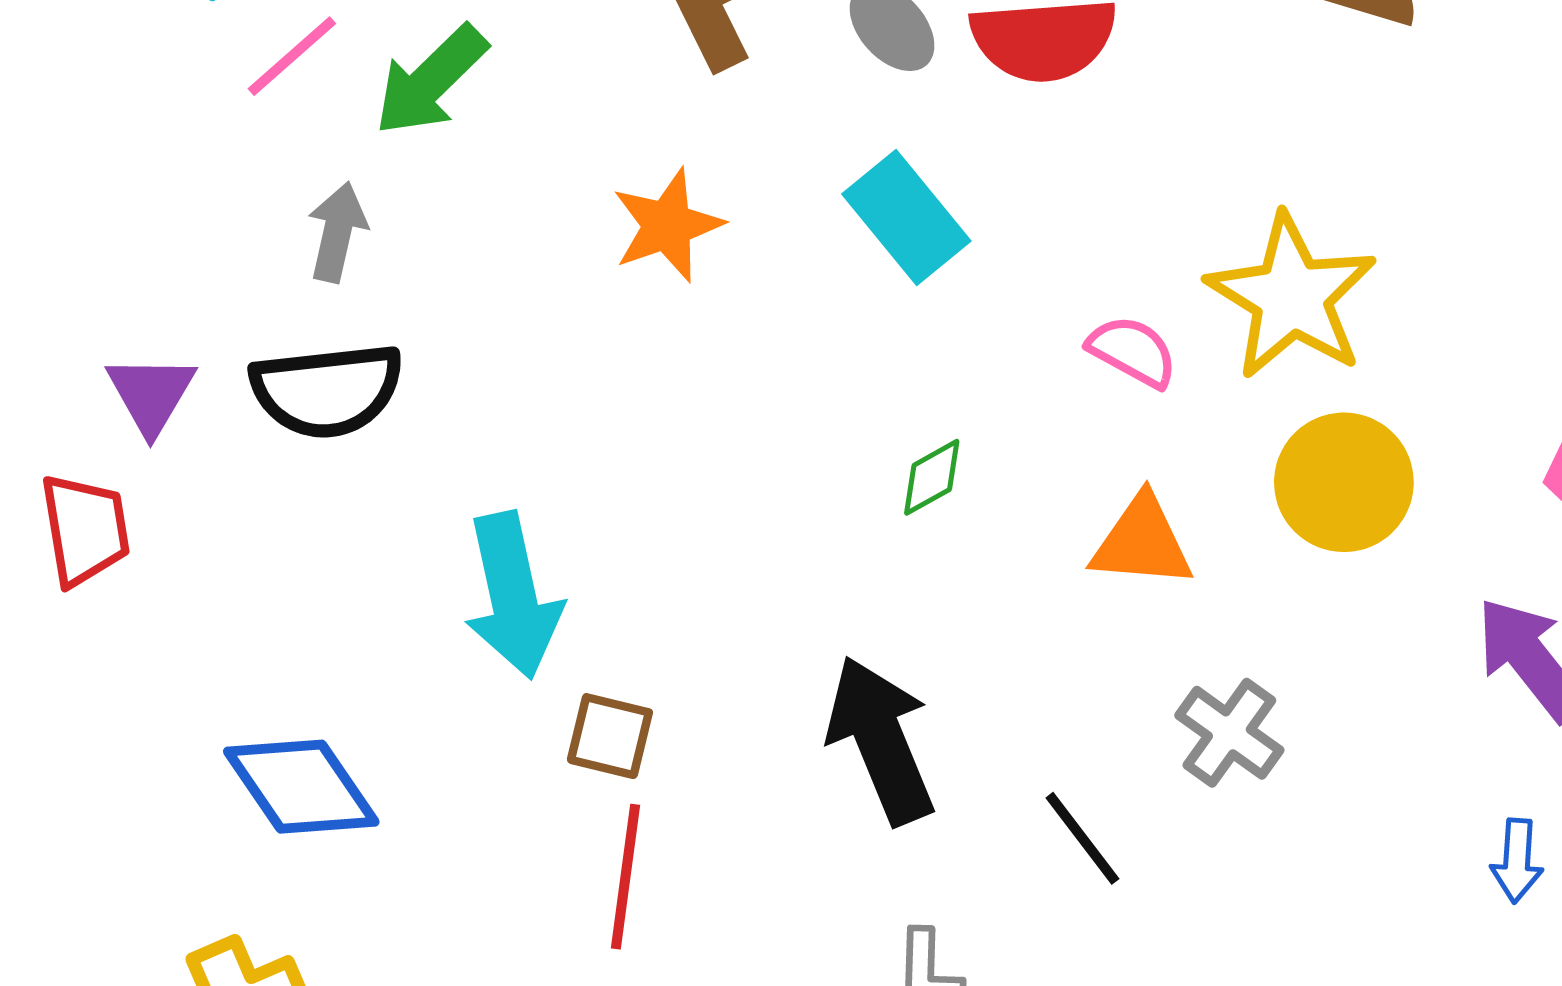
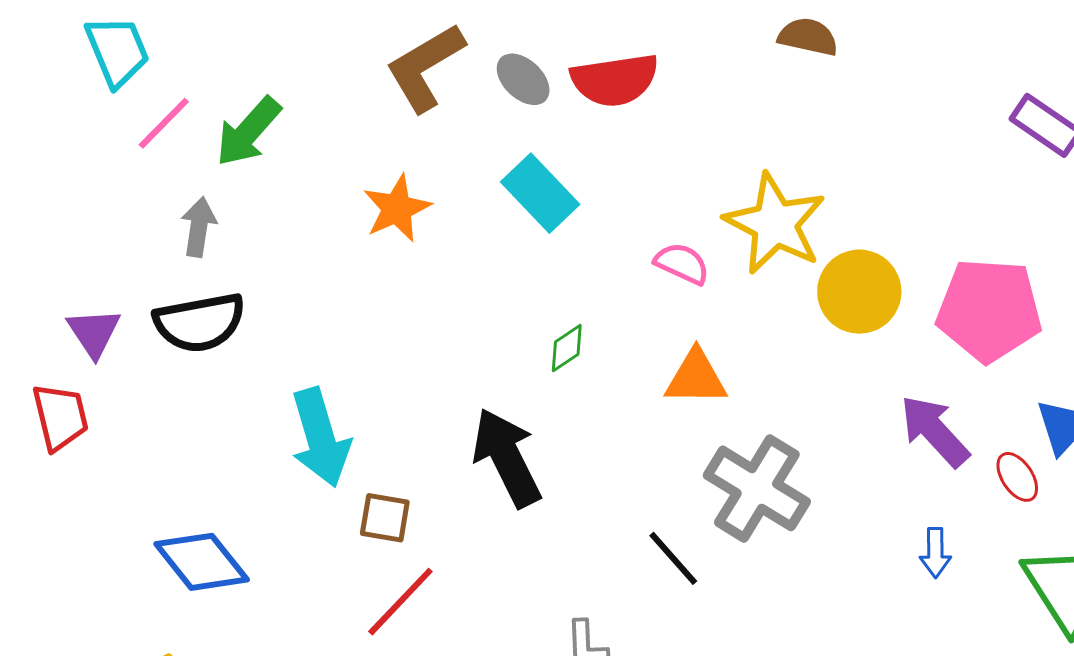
yellow circle: (1344, 482) -> (859, 292), moved
gray cross: (1229, 733) -> (757, 488), size x1.6
black arrow: (881, 740) -> (507, 458), moved
red line: (625, 877) -> (400, 602), turned 40

